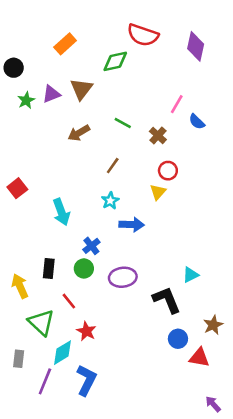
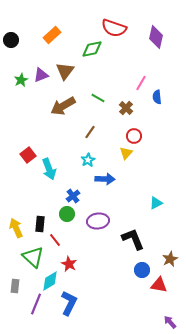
black circle: (14, 68) -> (11, 40), moved
blue semicircle: (197, 122) -> (157, 97), turned 40
brown arrow: (79, 133) -> (63, 106), size x1.4
red square: (17, 188) -> (28, 155), moved
black rectangle: (49, 268) -> (40, 224), moved
cyan triangle: (191, 275) -> (156, 203), moved

